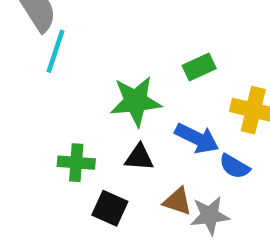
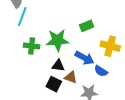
green cross: (76, 163) -> (32, 46), moved
brown triangle: (178, 201) -> (71, 77), moved
black square: (110, 208) -> (54, 84), moved

